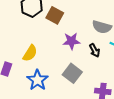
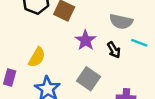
purple star: (71, 41) -> (86, 40), turned -30

